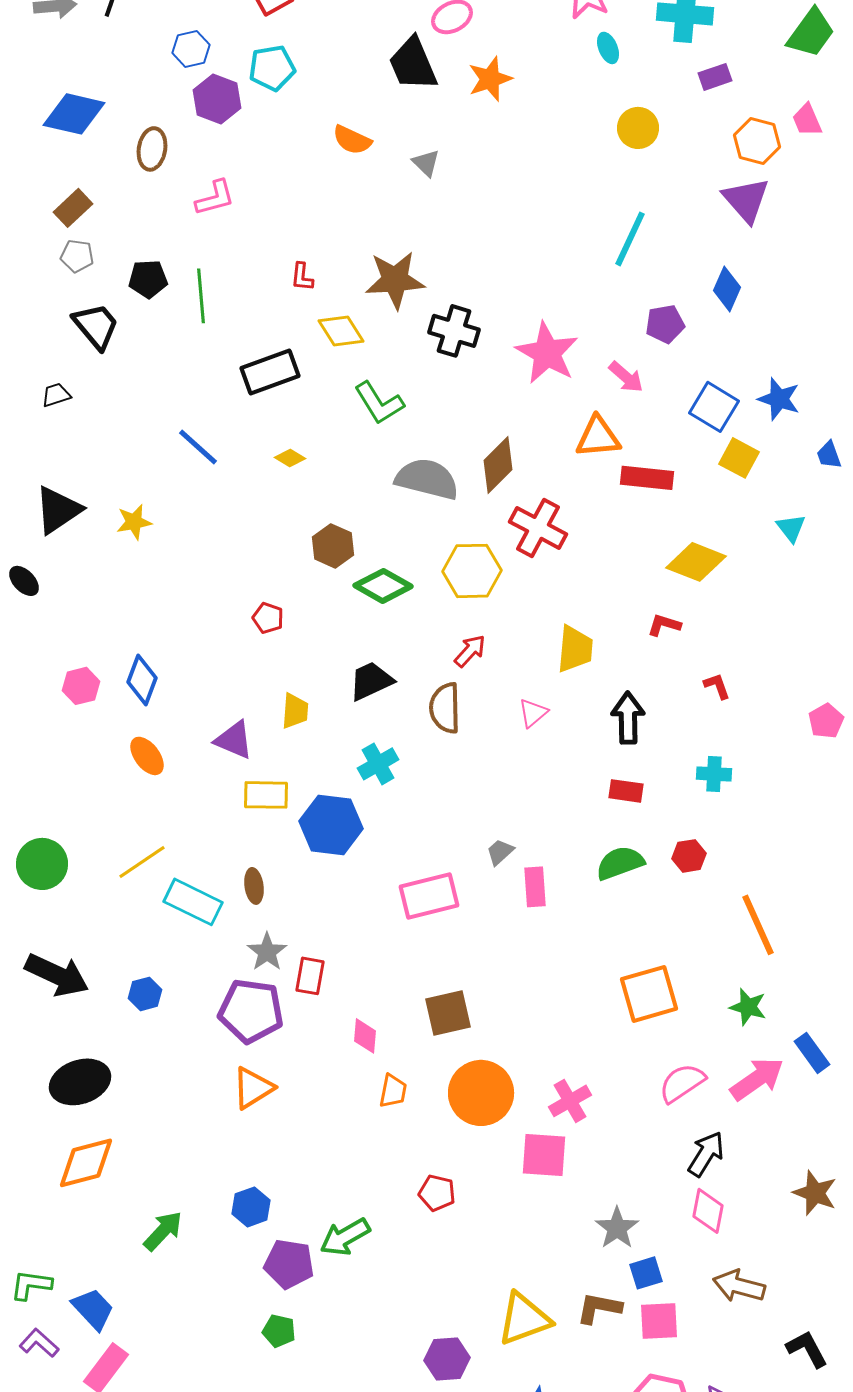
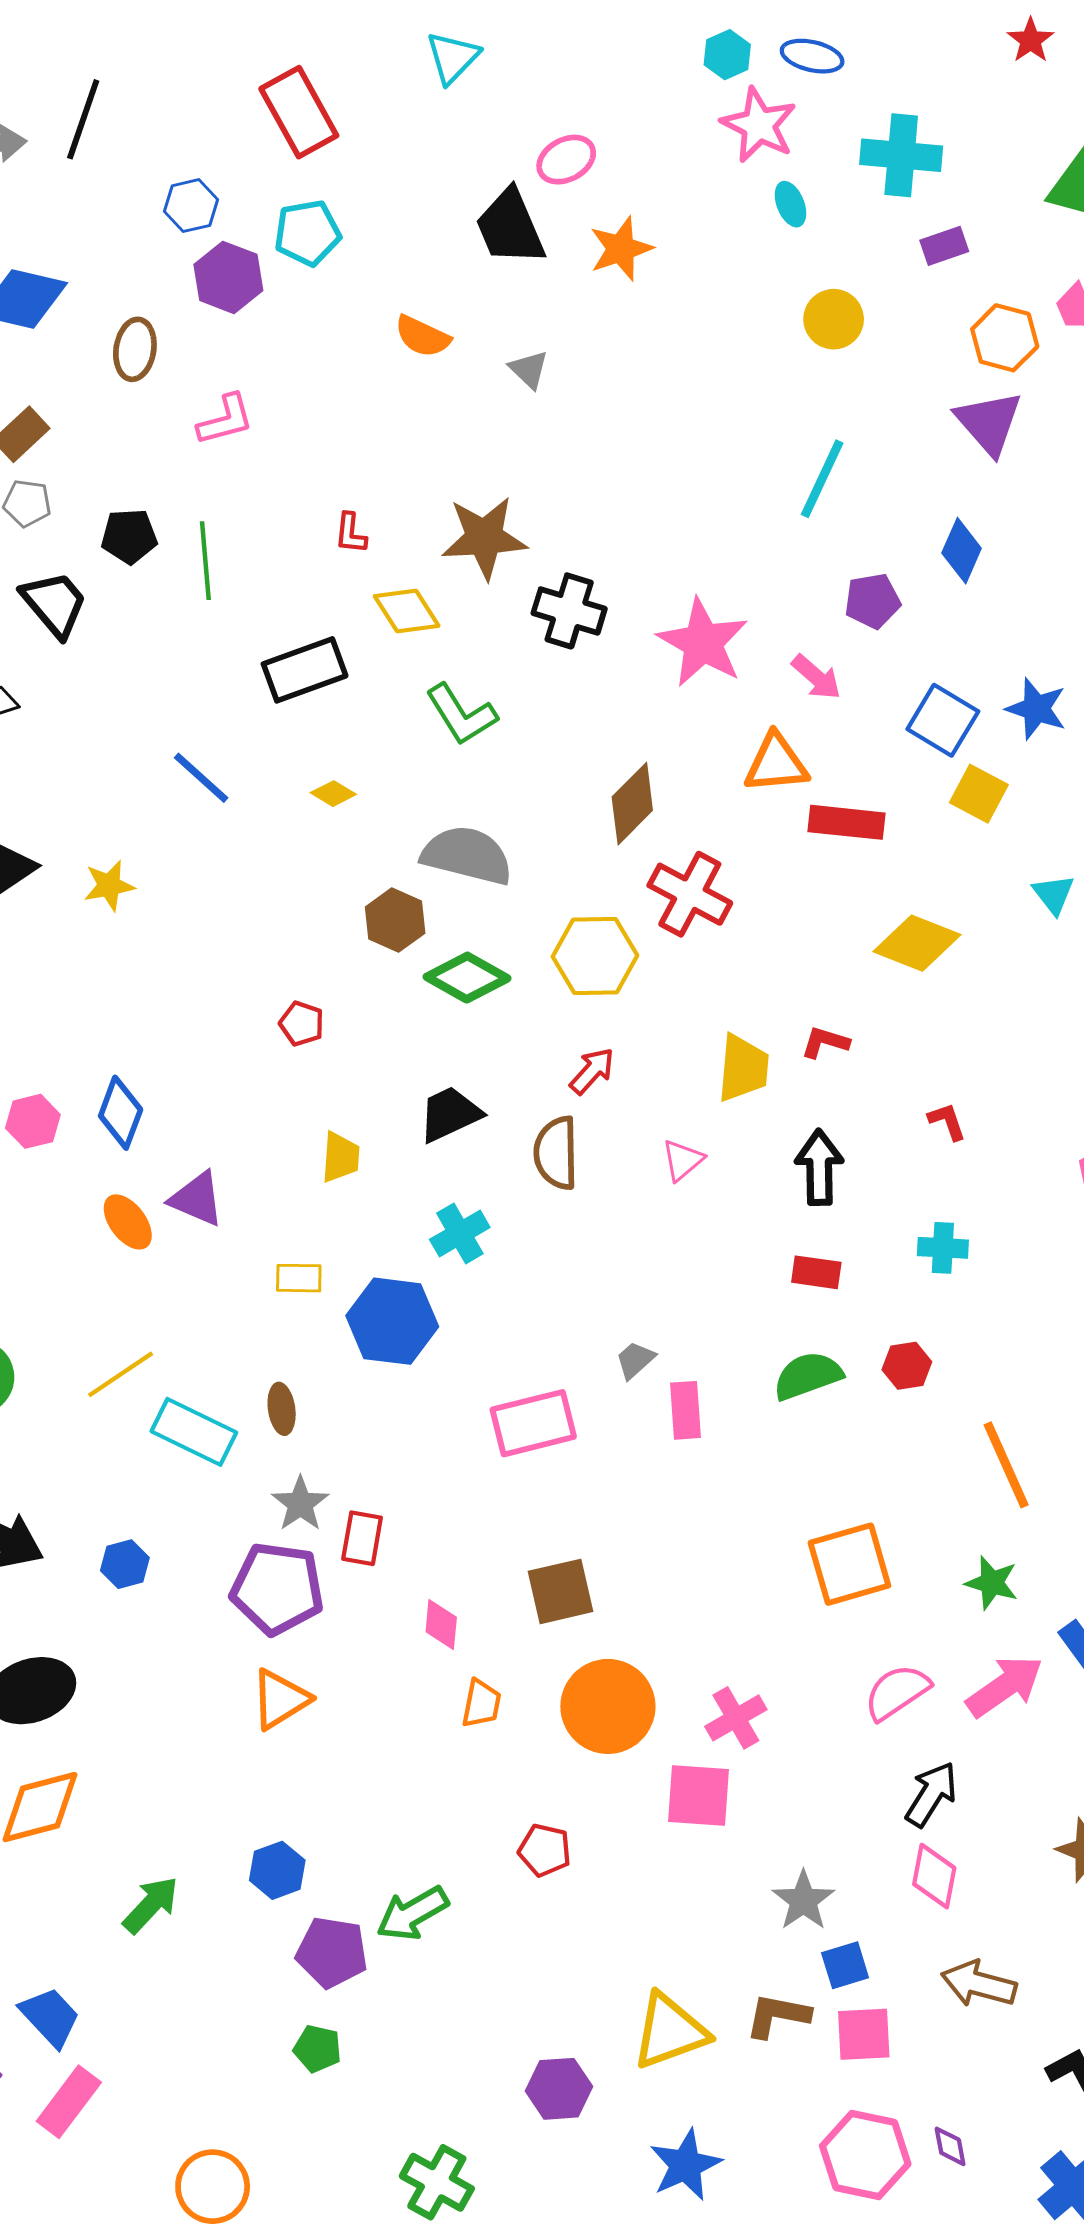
gray semicircle: (427, 479) -> (467, 855), moved
red L-shape: (664, 625) -> (825, 1042), moved
purple triangle: (234, 740) -> (197, 1199), moved
yellow rectangle: (266, 795) -> (299, 1278), size x0.7

